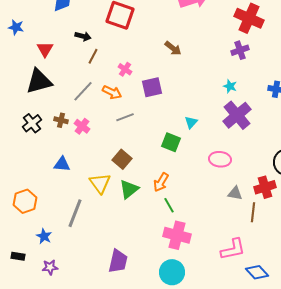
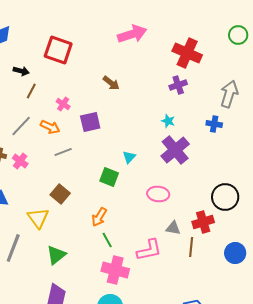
green triangle: (129, 189) -> (56, 255), moved
pink L-shape: (233, 249) -> (149, 250), moved

